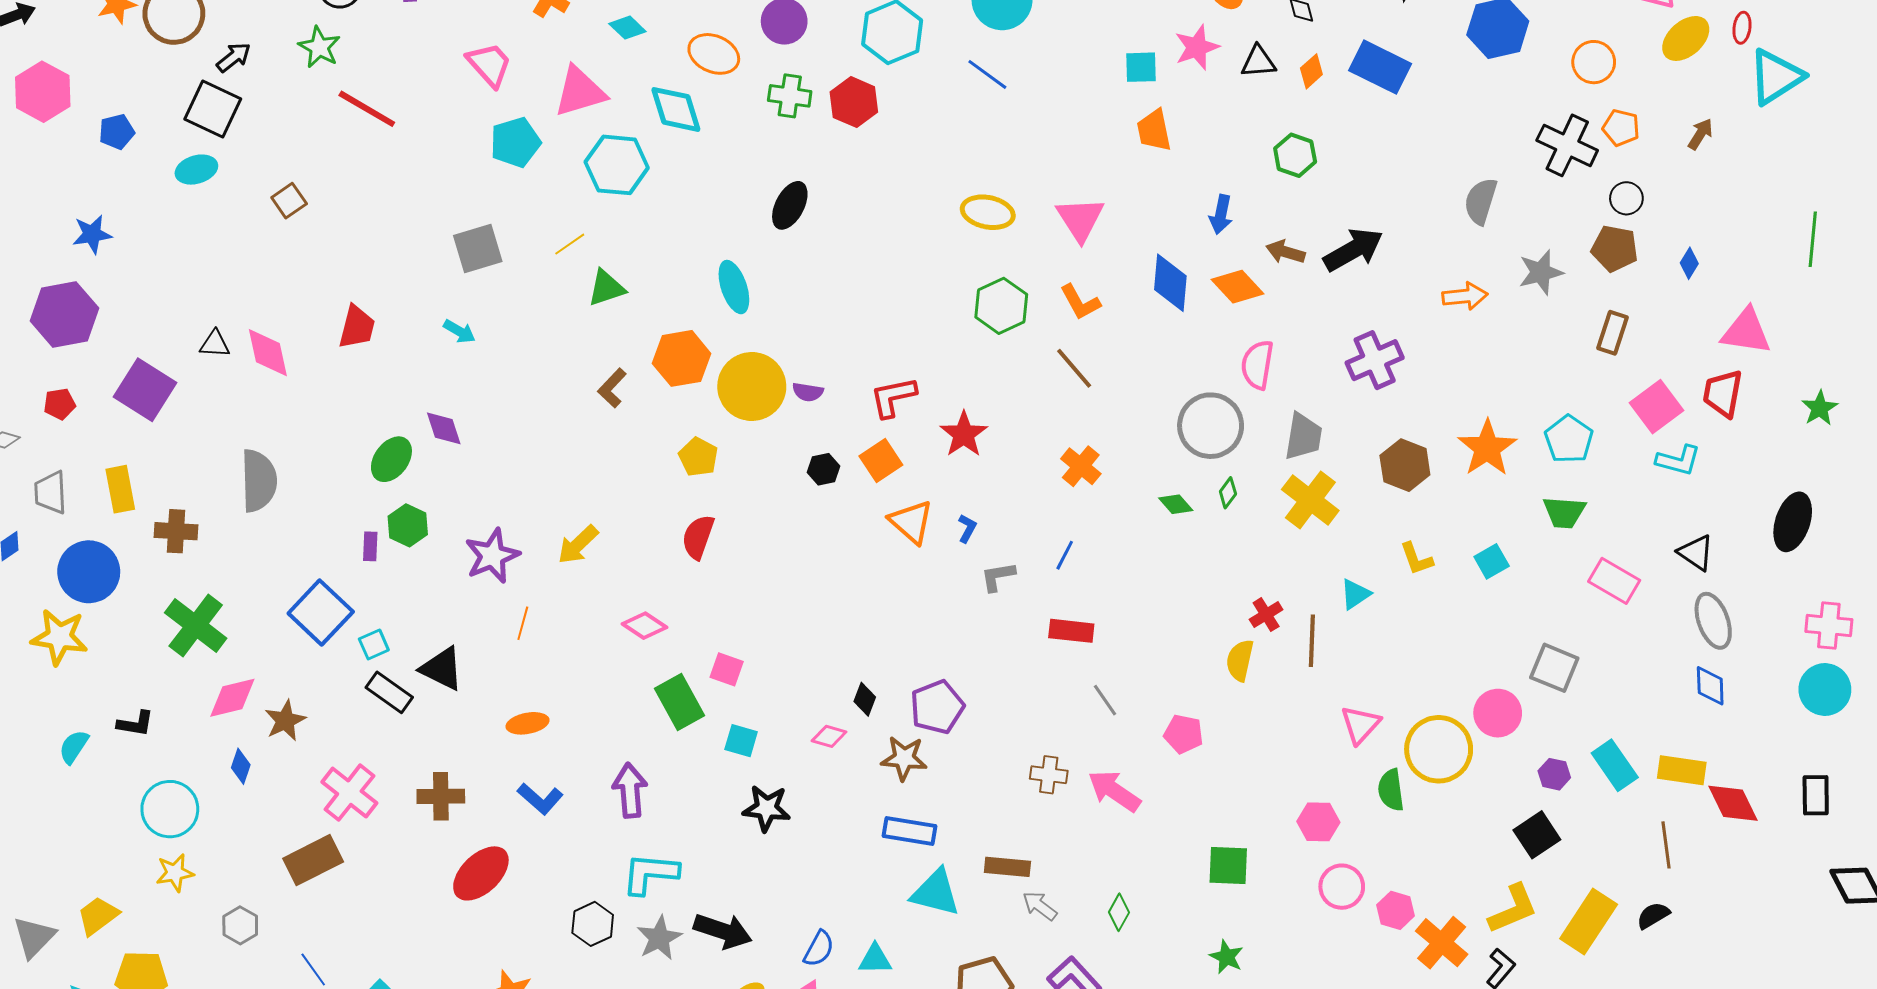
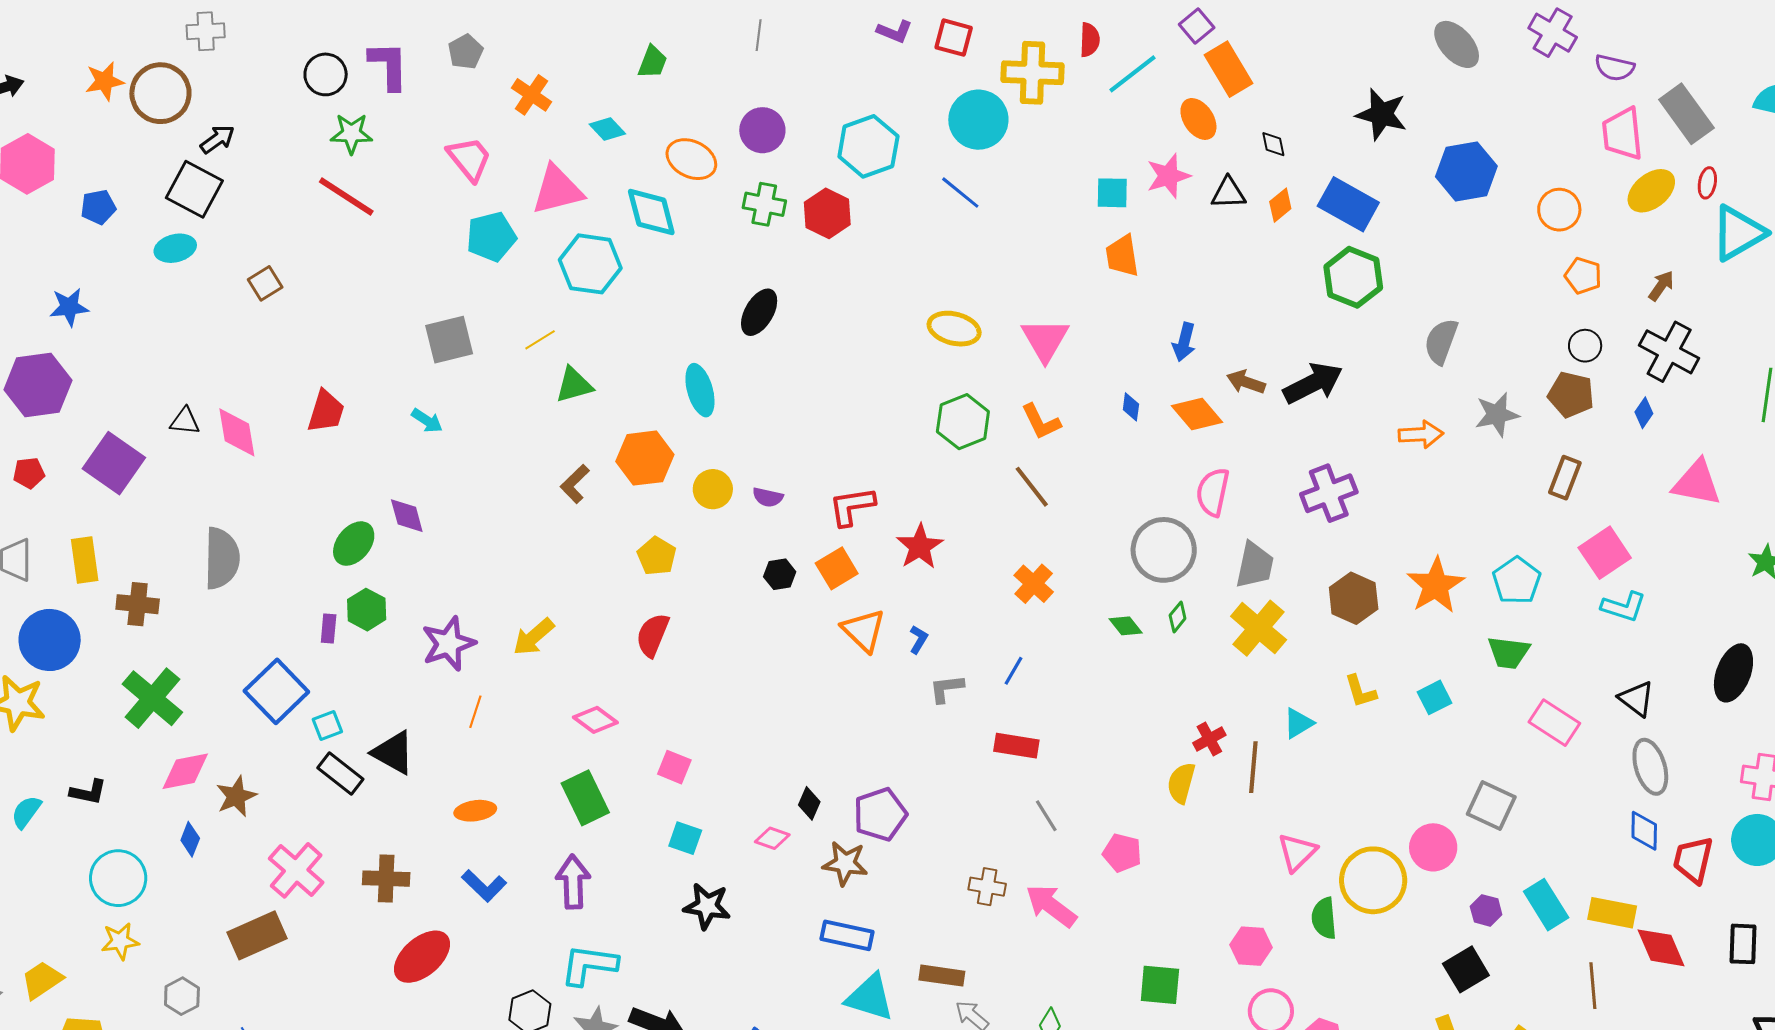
green star: (319, 47) -> (351, 134), moved, turned -30
black cross: (1567, 145) -> (1669, 352), moved
green hexagon: (1295, 155) -> (1353, 277), moved, size x1.4
blue diamond: (1170, 283) -> (1131, 407), size x0.5
yellow circle: (752, 387) -> (713, 489), size x0.6
red trapezoid: (1723, 393) -> (1693, 860), moved
green rectangle: (680, 702) -> (585, 798), moved

